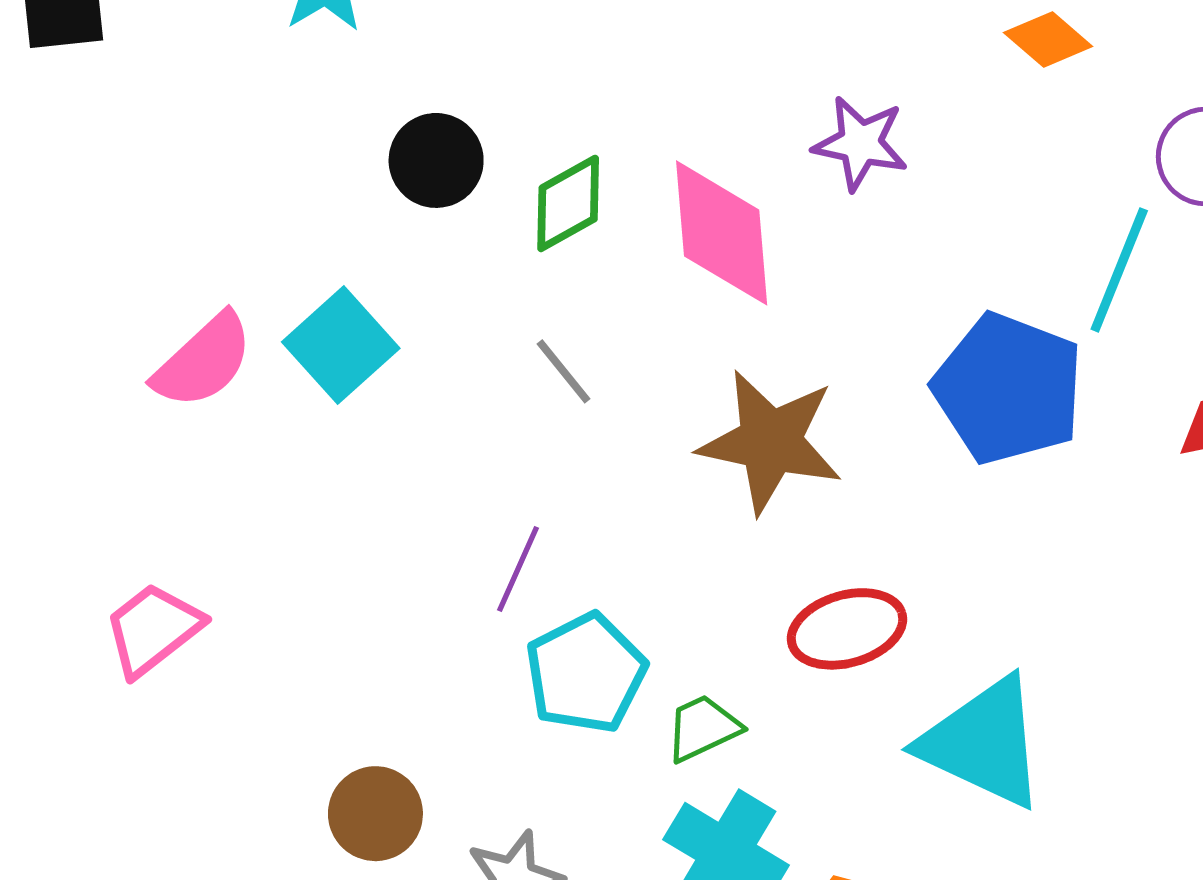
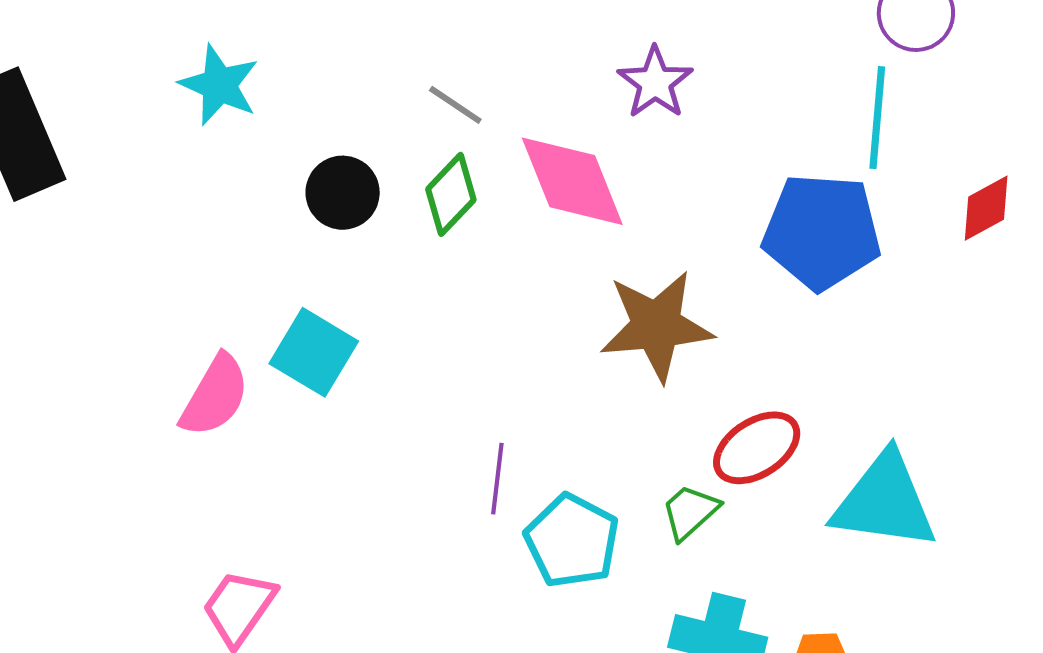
purple star: (860, 143) -> (655, 83), turned -30
gray line: (564, 371) -> (455, 105), moved
green trapezoid: (703, 728) -> (690, 512), moved

